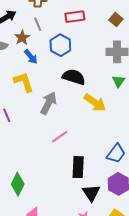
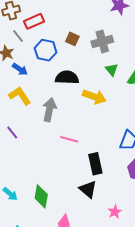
red rectangle: (75, 17) -> (34, 21), moved
brown square: (116, 20) -> (72, 39), moved
pink line: (60, 137) -> (69, 139), turned 66
black triangle: (91, 193) -> (88, 189), moved

